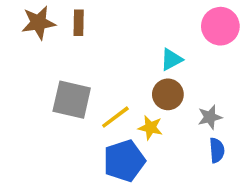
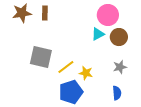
pink circle: (220, 26) -> (108, 15), moved
brown circle: (168, 94) -> (119, 37), moved
blue semicircle: (217, 150) -> (117, 93), moved

